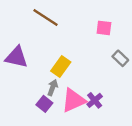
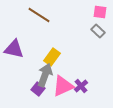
pink square: (104, 28) -> (100, 12), moved
gray rectangle: (120, 58) -> (98, 31), moved
gray arrow: (53, 88) -> (45, 75), size x1.6

